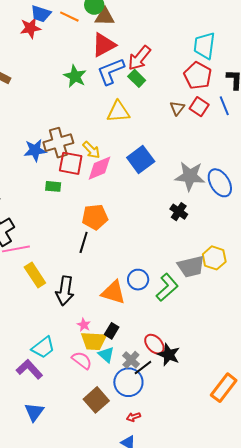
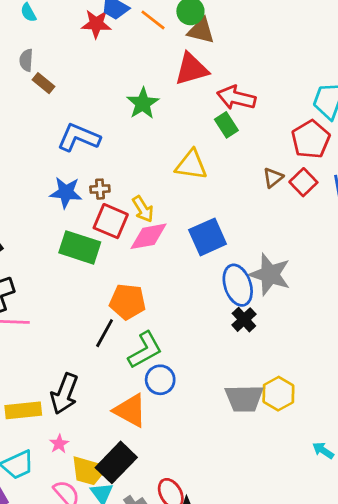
red arrow: (139, 58) -> (236, 98), turned 52
blue L-shape: (111, 71) -> (79, 137), moved, turned 32
brown cross: (58, 143) -> (100, 189), size x0.5
blue ellipse: (220, 183) -> (238, 285), moved
green rectangle: (53, 186) -> (80, 247), size x1.8
yellow rectangle: (35, 275) -> (23, 410), moved, turned -75
blue circle: (138, 280) -> (160, 380), moved
green L-shape: (167, 287) -> (145, 350), moved
pink star: (84, 325) -> (59, 444), moved
black rectangle: (112, 331) -> (116, 462), size x1.8

